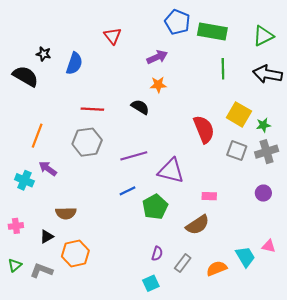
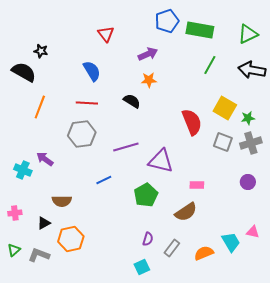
blue pentagon: (177, 22) -> (167, 21), turned 30
blue semicircle: (74, 63) -> (92, 71), moved, turned -50
green line: (223, 69) -> (210, 65), turned 30
orange line: (37, 136) -> (40, 107), moved
blue line: (127, 191) -> (104, 180), moved

